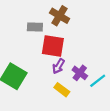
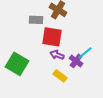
purple arrow: (58, 66) -> (57, 55), turned 80
cyan line: (98, 81) -> (85, 53), moved

